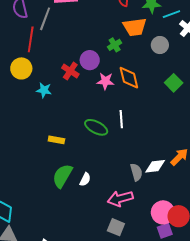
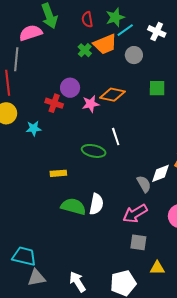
cyan line: (171, 14) -> (125, 30), moved
green cross: (115, 45) -> (85, 50), moved
orange diamond: (129, 78) -> (112, 95), turned -50
green square: (174, 83) -> (157, 88), turned -30
green semicircle: (62, 176) -> (73, 206), turned 90
white semicircle: (85, 179) -> (96, 204), size x1.5

